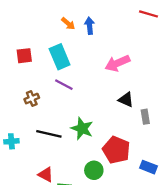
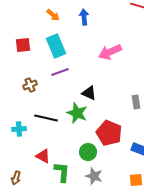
orange arrow: (68, 24) -> (53, 15), moved
purple line: (64, 85) -> (60, 72), turned -48
black triangle: (126, 100) -> (89, 93), moved
cyan cross: (11, 141) -> (19, 129), moved

